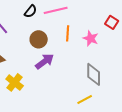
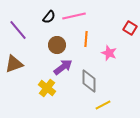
pink star: (91, 38) -> (109, 53), moved
gray diamond: (94, 74) -> (89, 81), moved
yellow cross: (15, 82) -> (47, 88), moved

